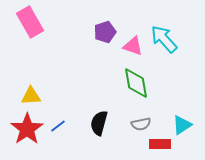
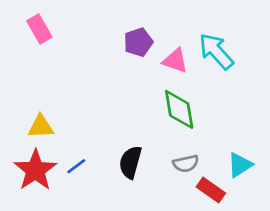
pink rectangle: (30, 22) -> (39, 29), size x0.7
red rectangle: (160, 144) -> (211, 190), turned 35

